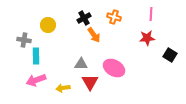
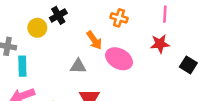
black cross: (84, 18) -> (58, 15), moved
gray triangle: (81, 64) -> (78, 66), moved
pink ellipse: (114, 68) -> (119, 59), moved

